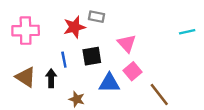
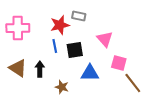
blue line: (64, 60) -> (55, 46), moved
pink square: (133, 71) -> (119, 63), moved, turned -35

